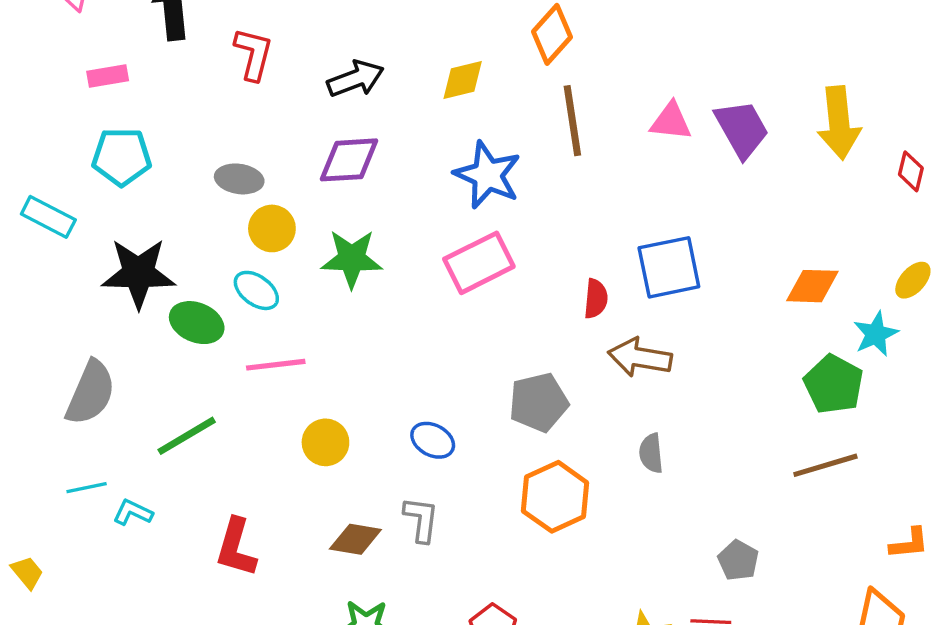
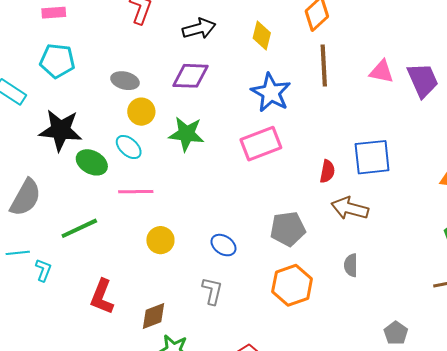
yellow diamond: (463, 80) -> (262, 35), turned -68
cyan L-shape: (133, 512) -> (43, 270), turned 80
brown diamond: (355, 539) -> (154, 316), moved, turned -36

